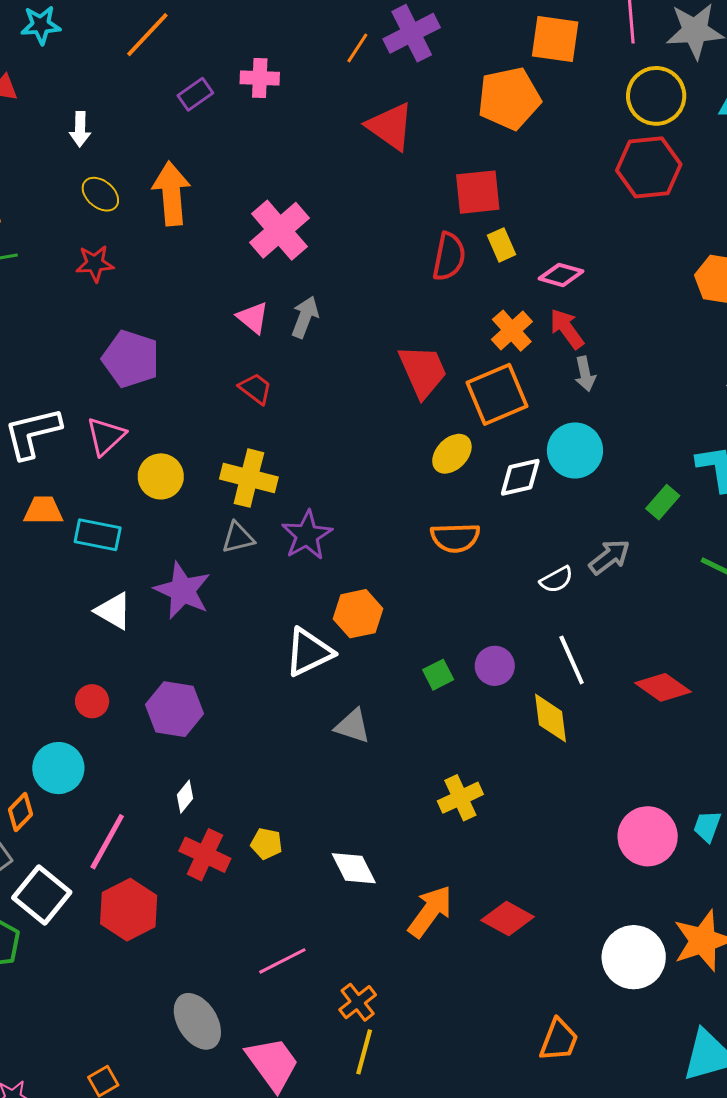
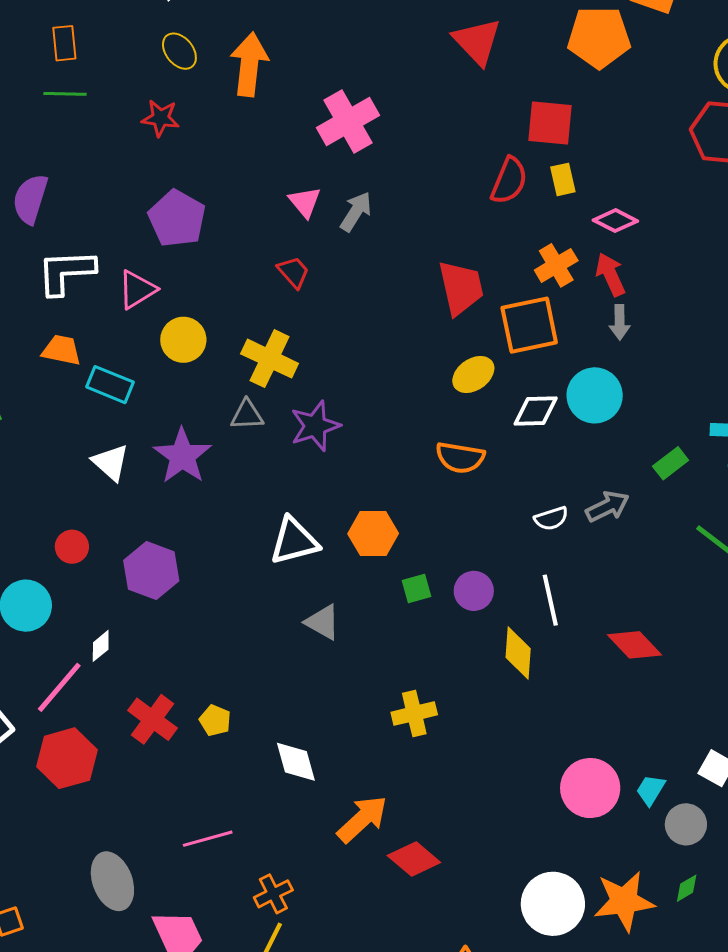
orange hexagon: (358, 614) -> (373, 534), moved
white diamond: (185, 797) -> (101, 646), moved
red diamond: (508, 918) -> (414, 859), moved

